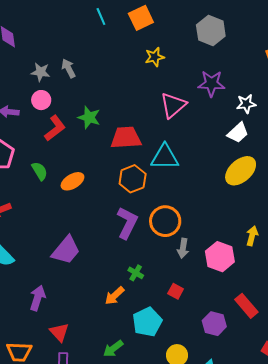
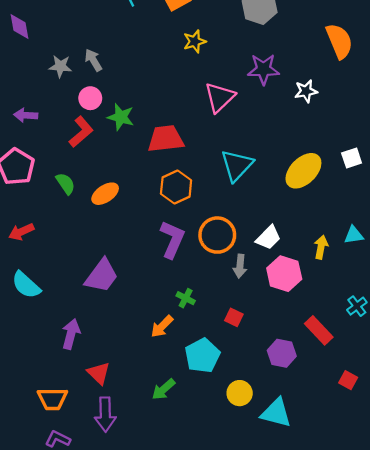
pink circle: (41, 100) -> (90, 98), moved
white trapezoid: (238, 133) -> (268, 238), moved
cyan triangle: (165, 157) -> (237, 165), moved, turned -44

